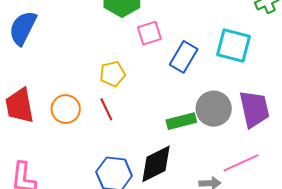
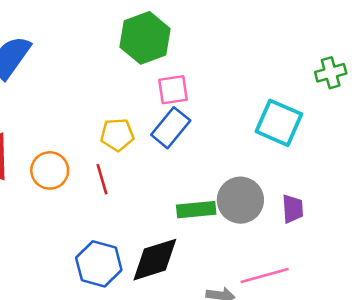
blue rectangle: (184, 57) -> (171, 128), moved
purple trapezoid: (254, 109) -> (293, 209), size x0.6

